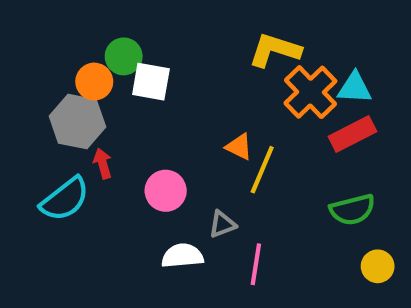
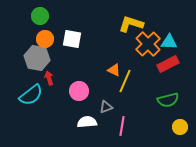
green circle: (124, 56) -> (40, 16), moved

